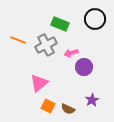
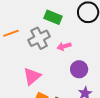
orange line: (18, 40) -> (11, 33), turned -42
purple circle: (84, 67) -> (79, 69), moved

